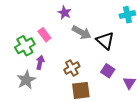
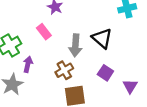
gray arrow: (82, 32) -> (75, 45), moved, turned 66
pink rectangle: (44, 35) -> (44, 32), moved

